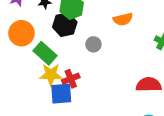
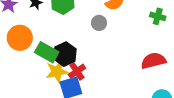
black hexagon: (65, 25) -> (65, 54), moved
gray circle: (93, 44) -> (99, 23), moved

